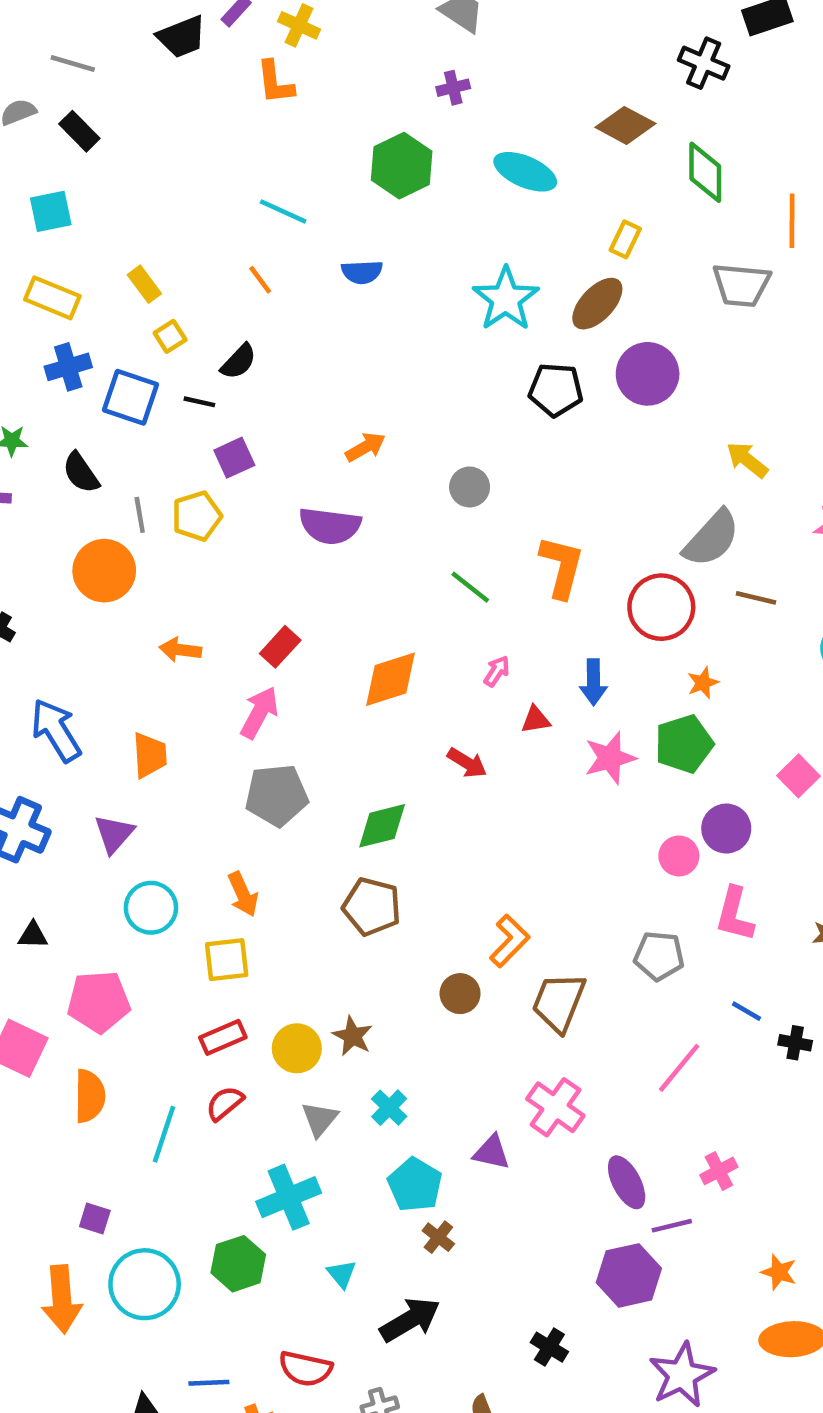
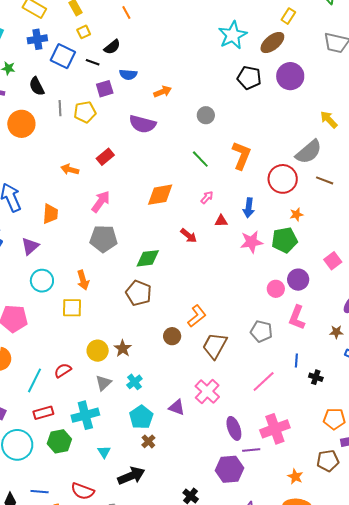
blue semicircle: (362, 272) -> (128, 74), moved
orange circle: (104, 571) -> (21, 124), moved
red rectangle: (280, 647) -> (105, 157), moved
blue line: (746, 1011) -> (296, 361), turned 56
red rectangle: (223, 1037) -> (43, 413), moved
pink cross: (719, 1171) -> (275, 429), size x1.8

